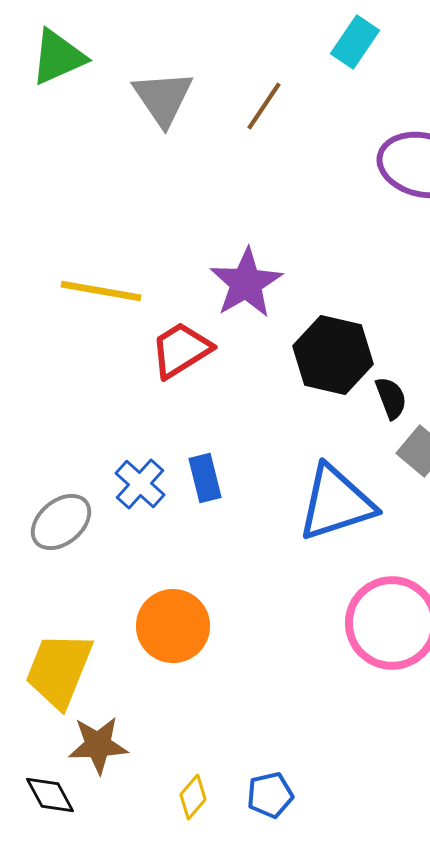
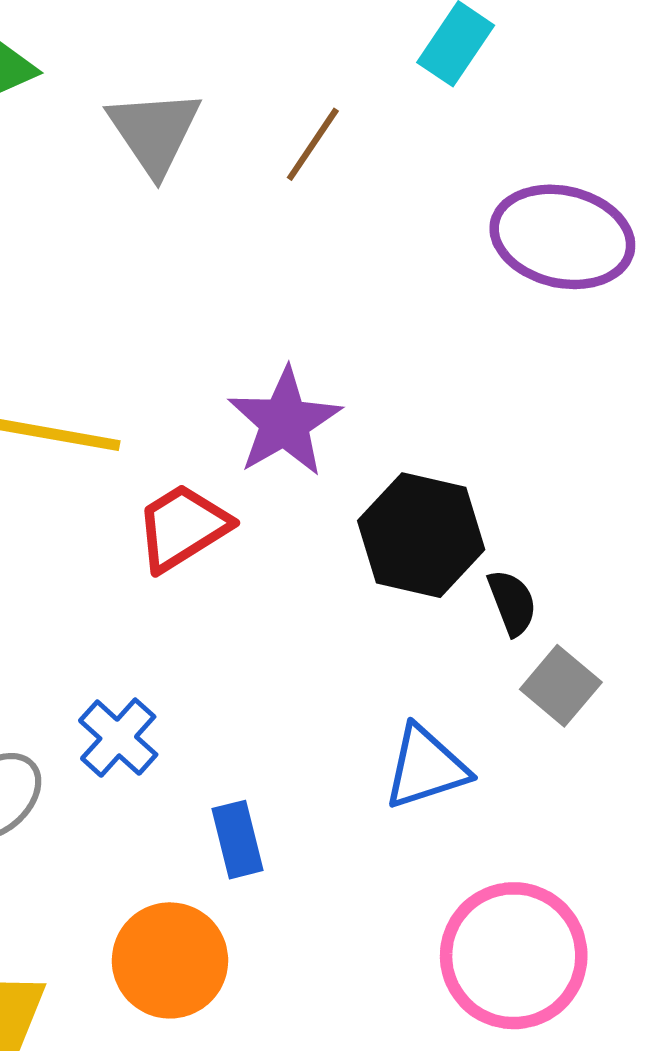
blue rectangle: (205, 478) -> (237, 840), moved
blue triangle: (336, 503) -> (426, 767), size x0.7

